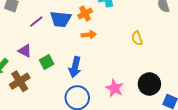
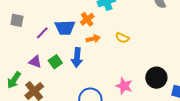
yellow semicircle: (137, 38) -> (122, 38), moved, turned -40
green square: (47, 62) -> (55, 62), moved
blue arrow: (75, 67) -> (77, 58), moved

